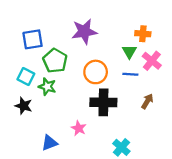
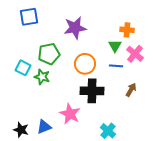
blue square: (33, 39) -> (29, 17), moved
green pentagon: (55, 61) -> (49, 54), turned 30
black star: (24, 106) -> (21, 130), moved
pink star: (79, 128) -> (70, 114), size x1.5

